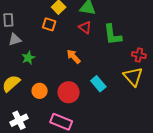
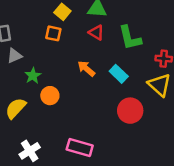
cyan rectangle: (98, 84) -> (119, 74), moved
orange circle: (40, 91) -> (50, 96), moved
red circle: (69, 92) -> (130, 111), moved

